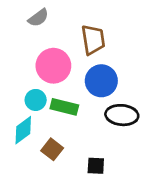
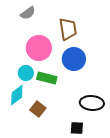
black ellipse: (122, 115) -> (92, 103), moved
black square: (96, 166) -> (77, 128), moved

